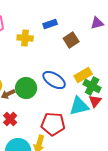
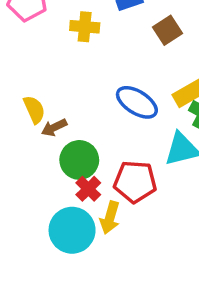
green circle: (26, 88) -> (79, 160), moved
red cross: (10, 119) -> (88, 189), moved

